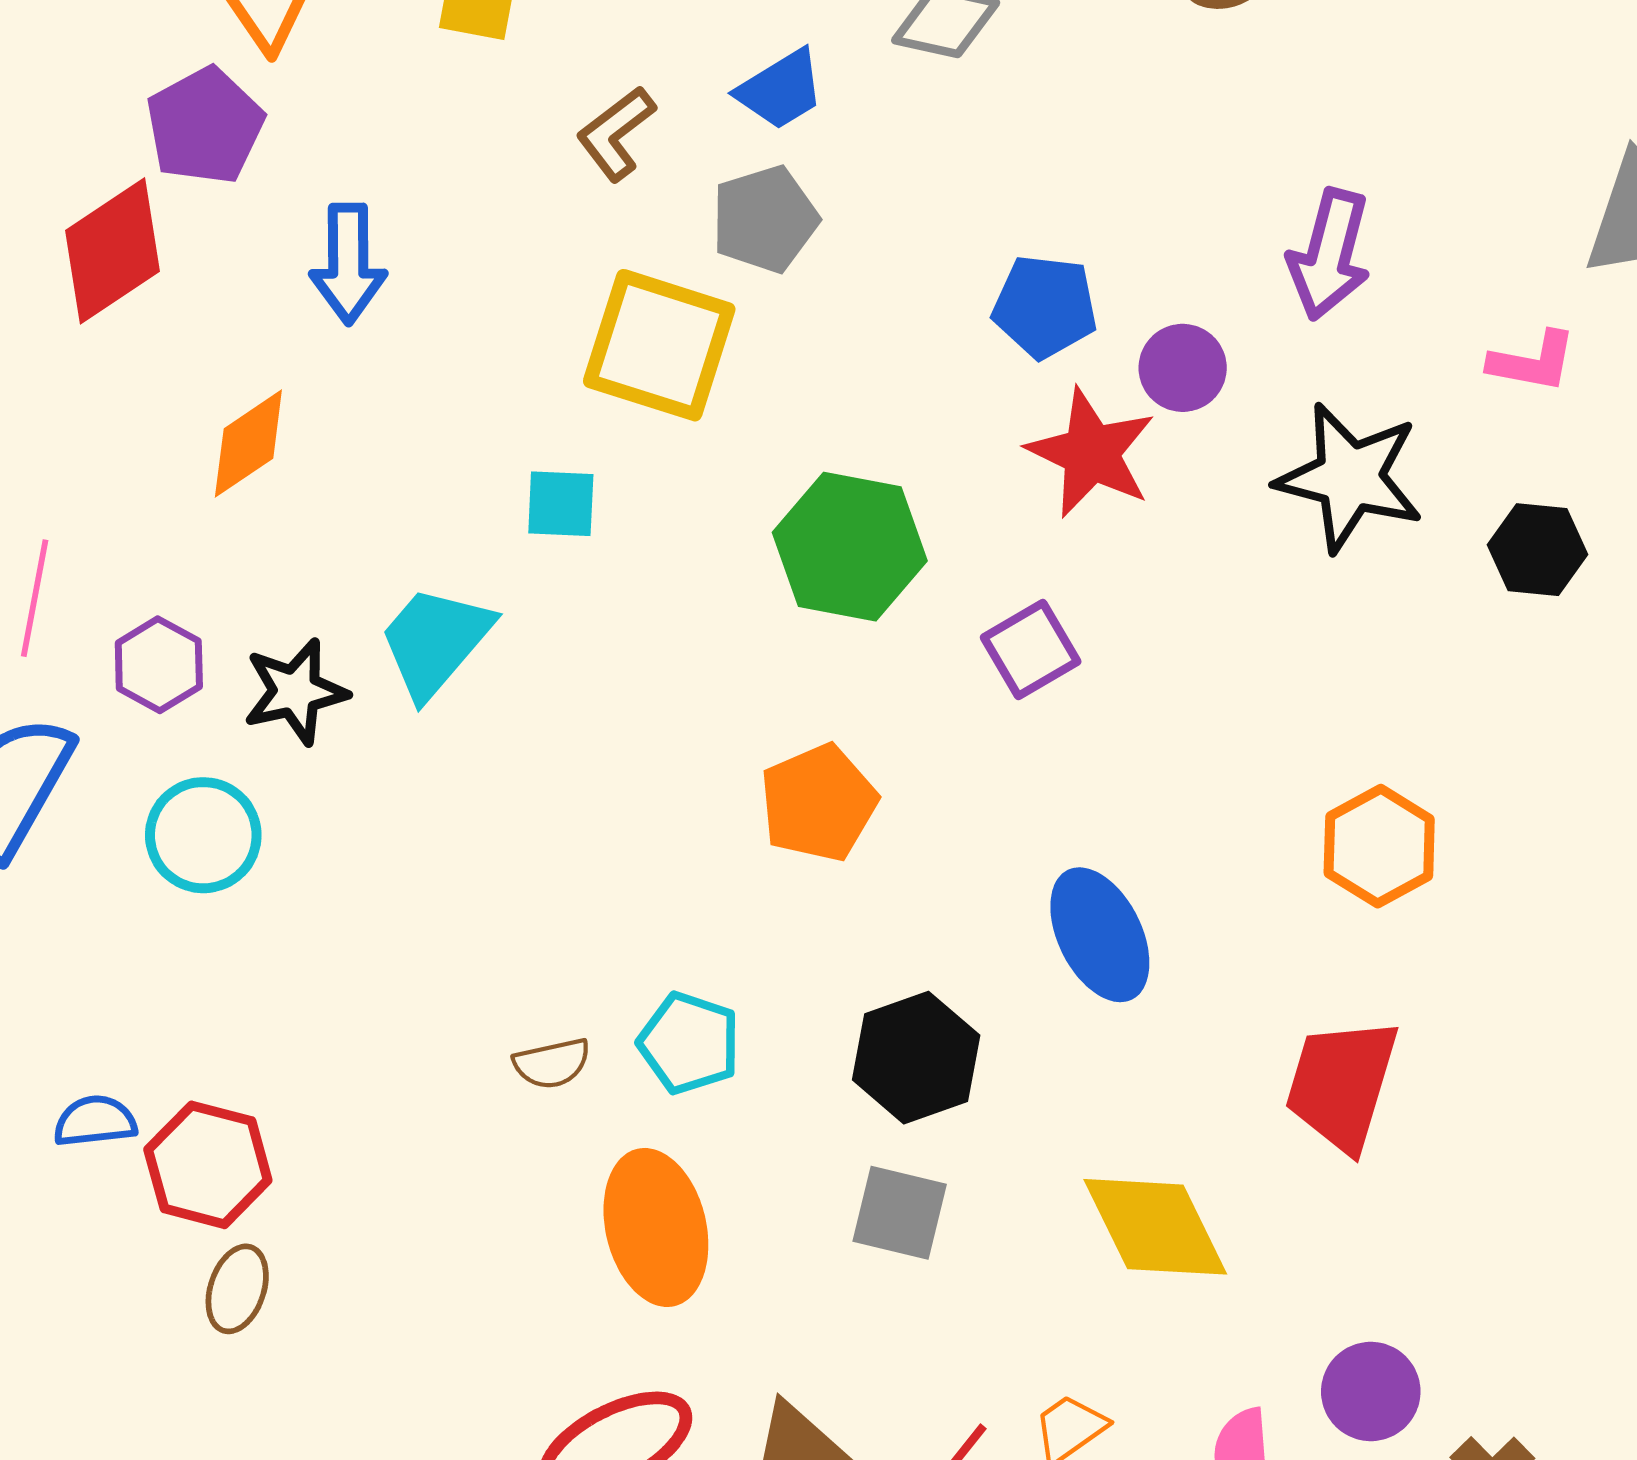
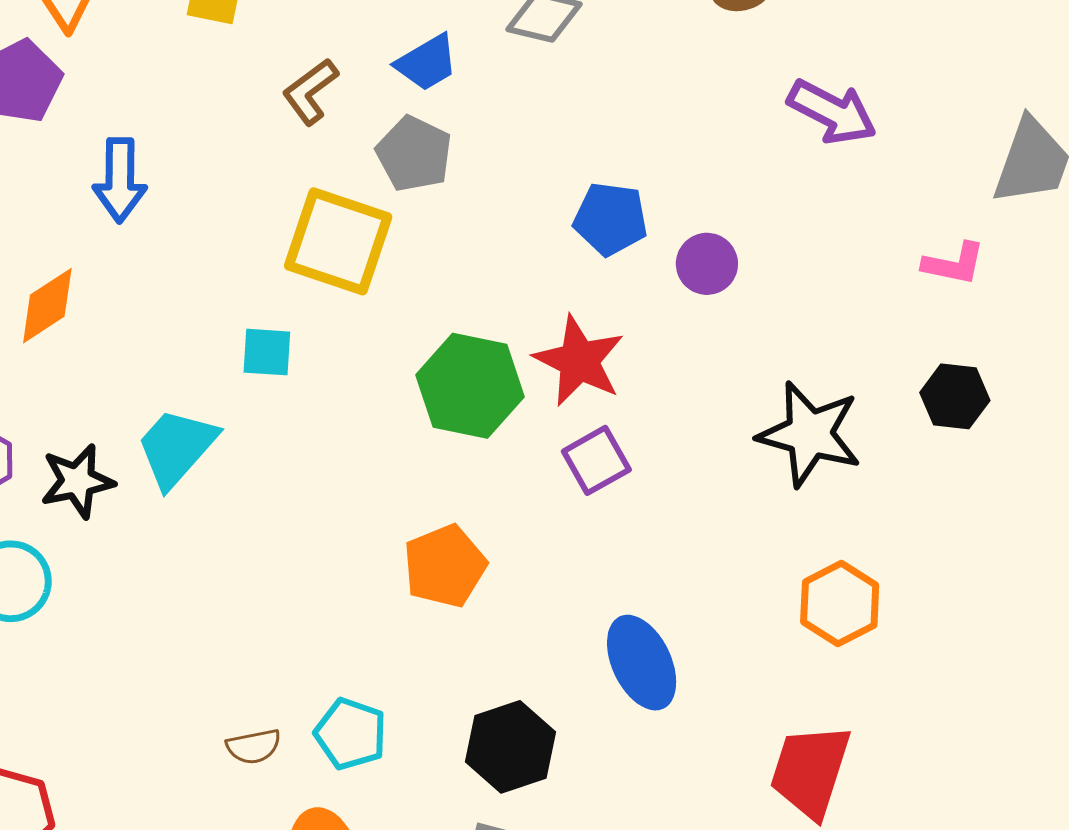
gray pentagon: (765, 219) -> (414, 154), turned -30
purple arrow: (1329, 254) -> (832, 112), moved, turned -78
red star: (1091, 453) -> (579, 361), moved
black star: (1350, 477) -> (810, 434), moved

